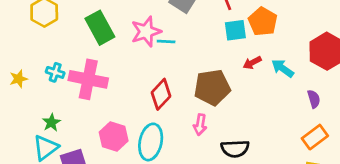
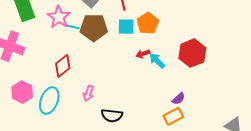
pink star: (146, 32) -> (59, 17), turned -30
red arrow: (252, 63) -> (143, 54), moved
brown pentagon: (212, 87) -> (94, 28), moved
purple semicircle: (314, 99) -> (179, 99), moved, turned 56

